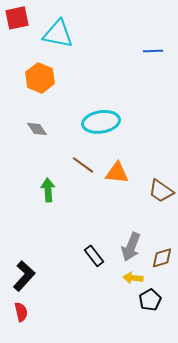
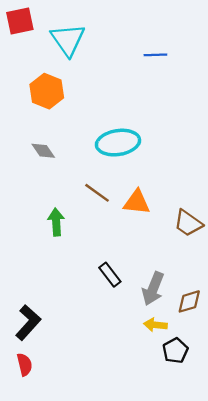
cyan triangle: (58, 34) -> (68, 40), turned 44
blue line: (153, 51) -> (155, 55), moved
black rectangle: (94, 256) -> (110, 275), moved

